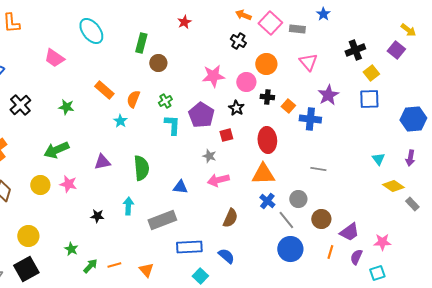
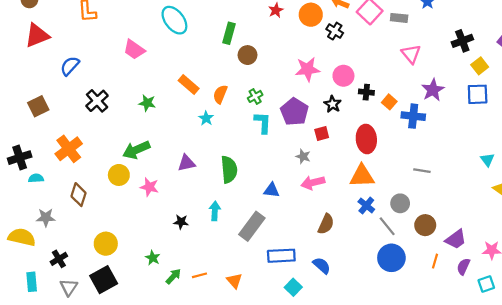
orange circle: (266, 64) -> (311, 15), moved
yellow circle: (40, 185) -> (119, 175), moved
gray rectangle: (162, 220) -> (252, 226), turned -32

